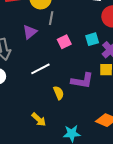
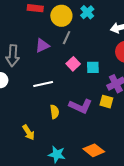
cyan square: (92, 39) -> (93, 67), moved
pink square: (64, 42) -> (73, 64), turned -32

